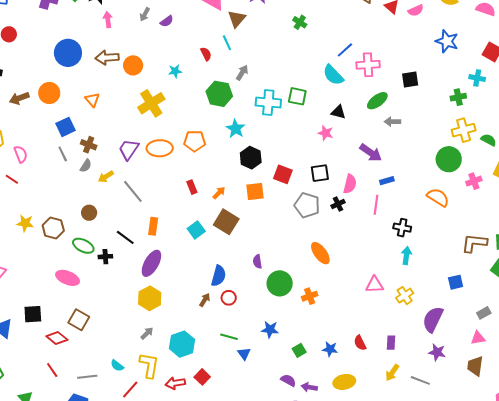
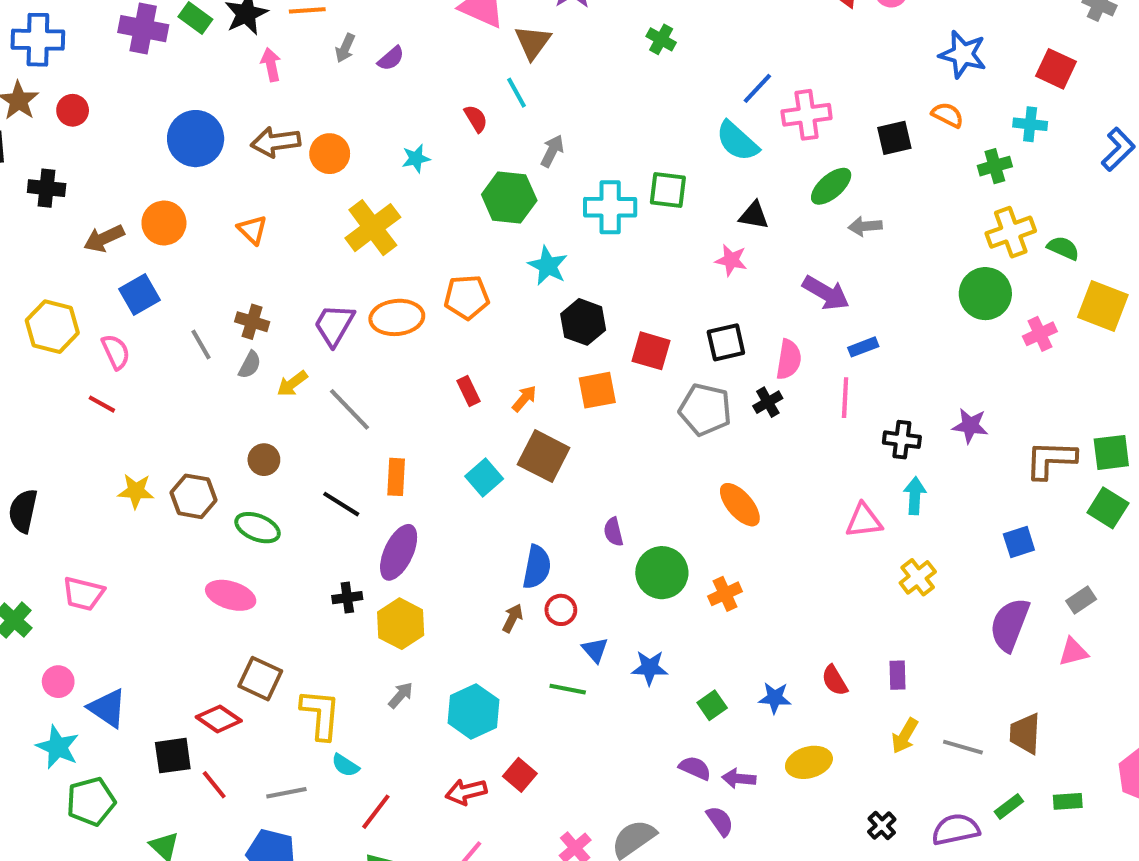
blue square: (65, 127) -> (139, 295), moved
orange semicircle: (438, 197) -> (948, 115), moved, size x0.7
black cross: (105, 257) -> (347, 598), moved
pink triangle: (375, 285) -> (864, 521), moved
black square: (33, 314) -> (173, 756), moved
purple semicircle: (433, 319) -> (1010, 625), moved
purple star: (437, 352) -> (970, 426), moved
blue triangle: (244, 354) -> (595, 650), moved
yellow L-shape: (149, 365) -> (321, 714), moved
brown trapezoid: (475, 366) -> (1025, 734), moved

